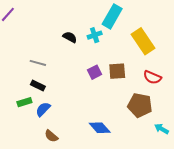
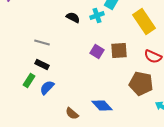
purple square: (95, 72) -> (97, 52), turned -32
green rectangle: (24, 102) -> (29, 80), turned -40
brown semicircle: (51, 136) -> (72, 114), moved

